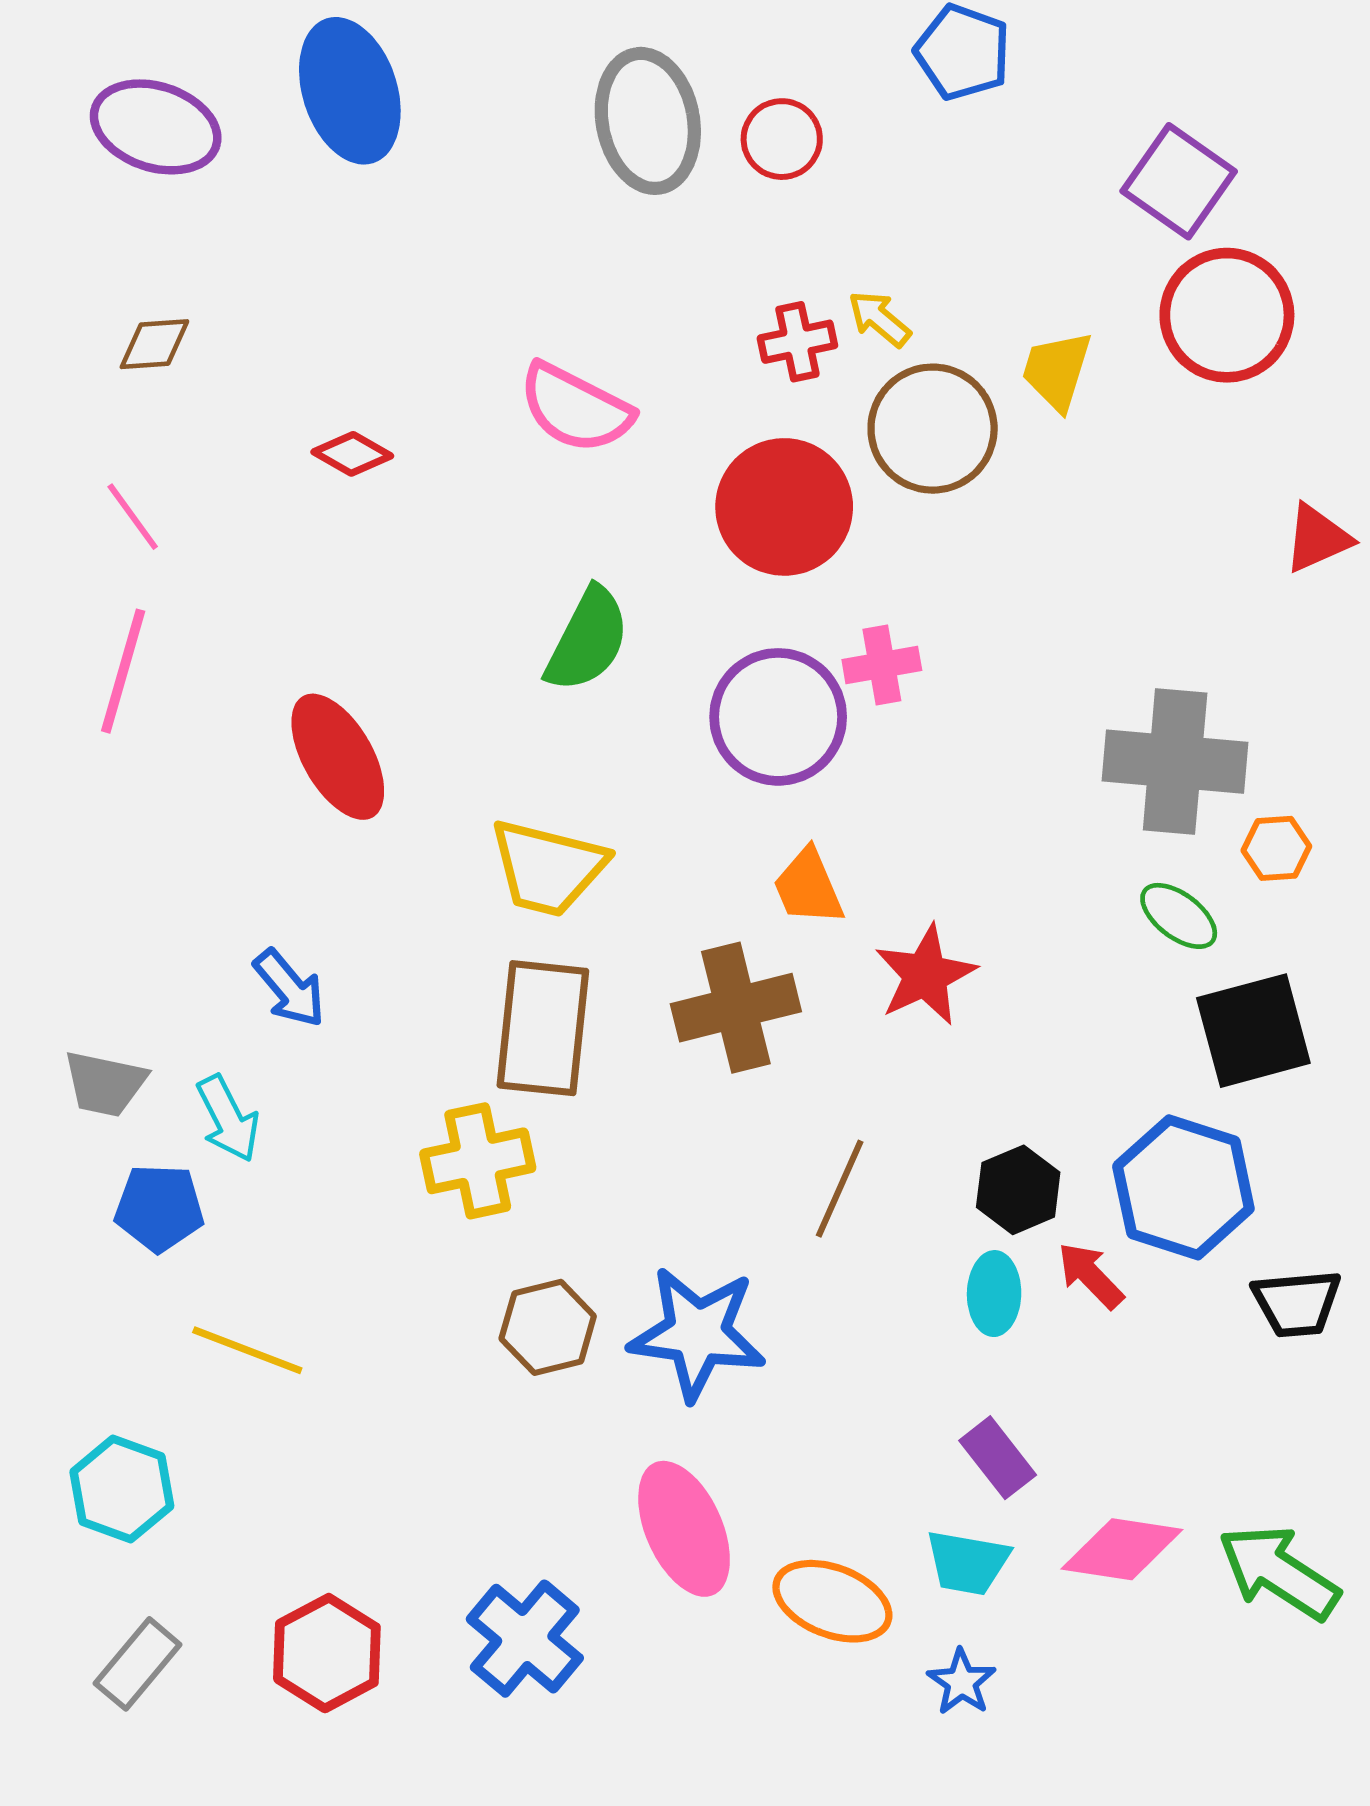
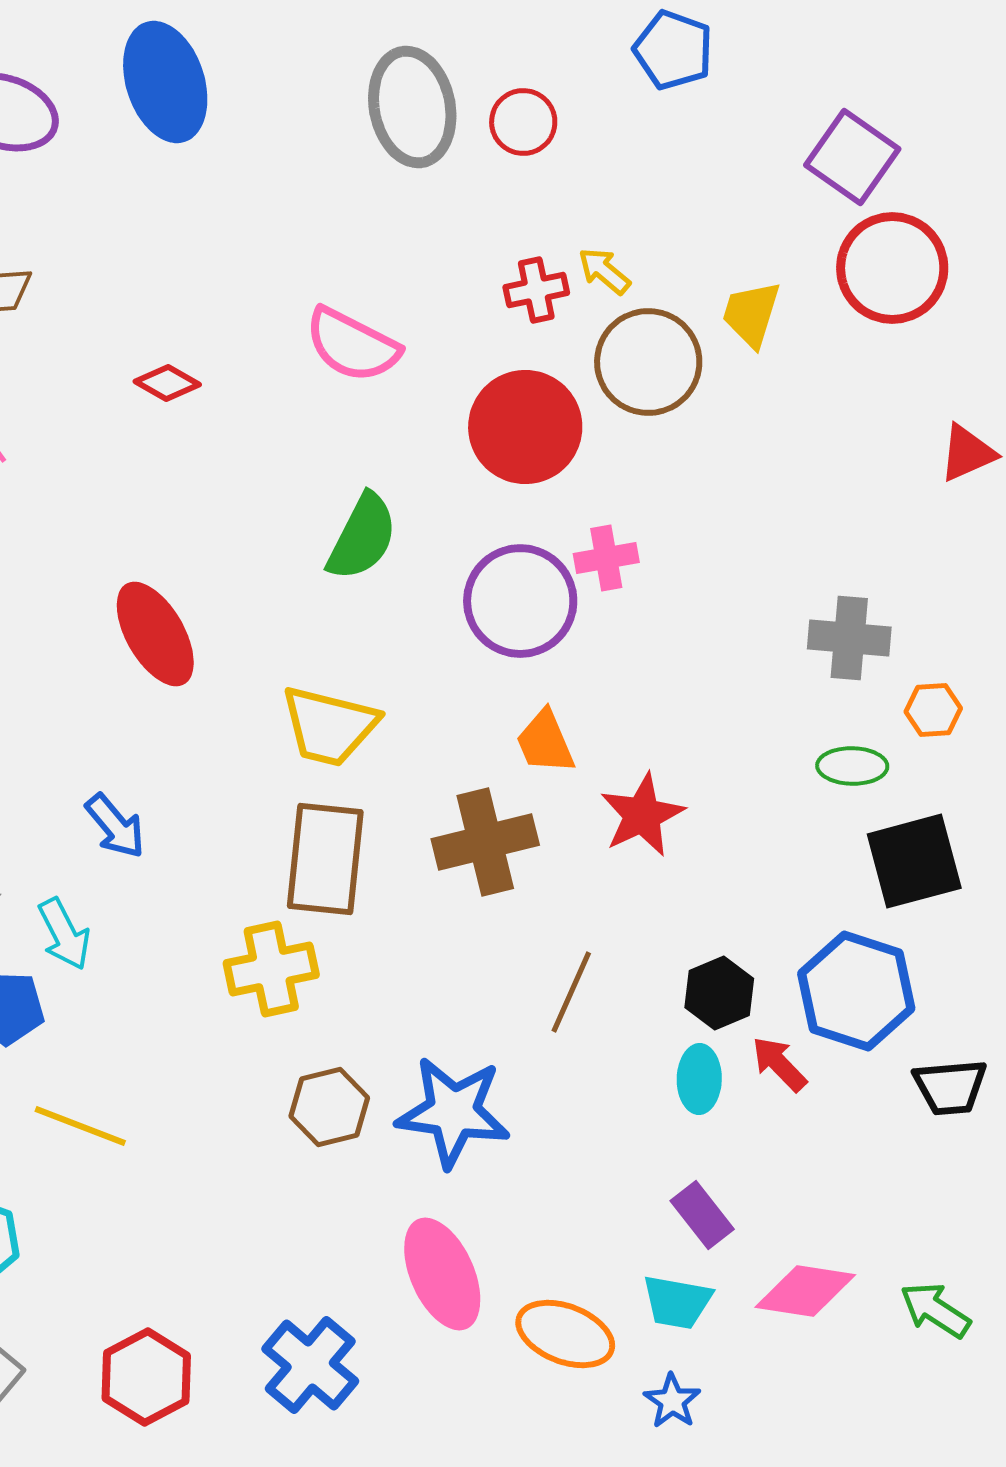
gray cross: (1175, 762) -> (849, 638), size x0.7
green ellipse: (1179, 916) -> (852, 766), turned -36
green arrow: (1279, 1572) -> (935, 1310), size x0.7

